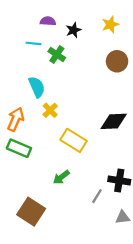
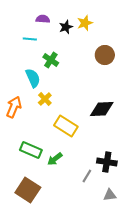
yellow star: (110, 24) -> (85, 23), moved
green cross: (57, 55) -> (51, 60), moved
green rectangle: (19, 148) -> (31, 150), moved

